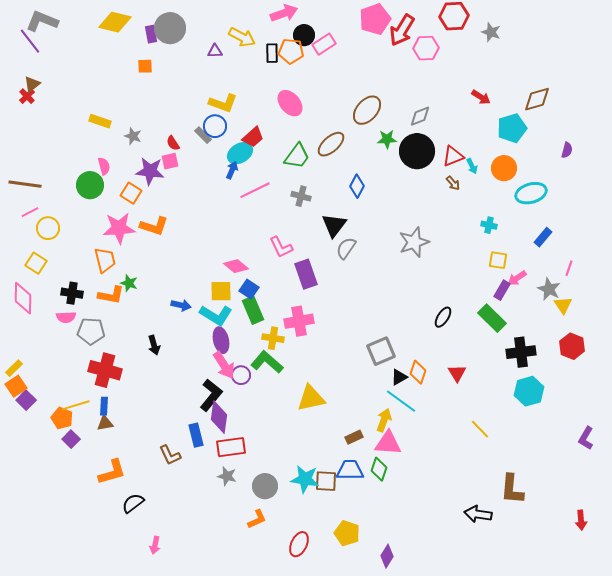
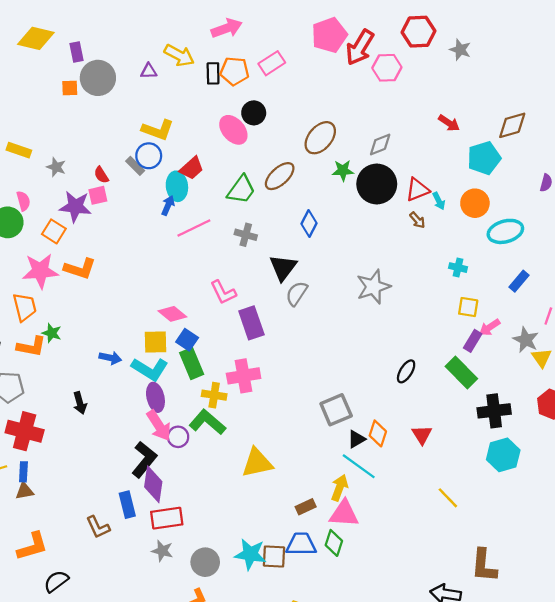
gray circle: (170, 28) -> (98, 78), moved
black circle: (304, 35) -> (254, 113), moved
cyan ellipse: (240, 153) -> (177, 186), turned -65

